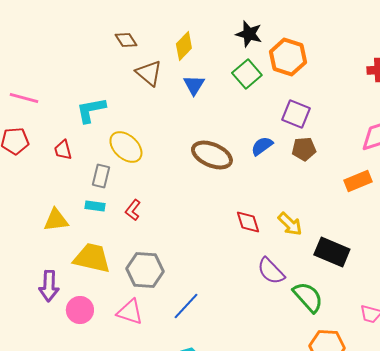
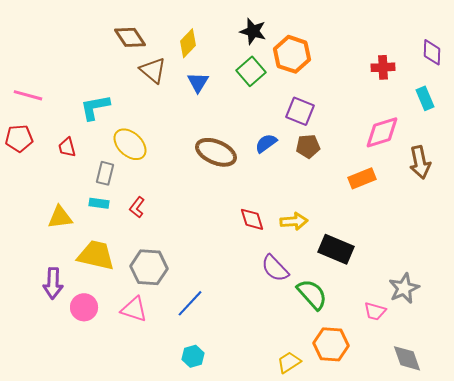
brown diamond: (126, 40) -> (130, 37), size x1.4
yellow arrow: (290, 224) -> (294, 221), turned -48

